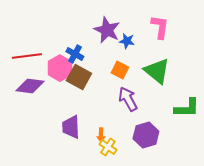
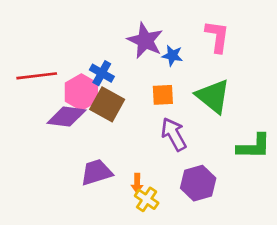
orange square: (120, 70) -> (163, 95), turned -30
purple diamond: (30, 86) -> (67, 117), moved
purple trapezoid: (71, 127) -> (96, 172), turned 75

